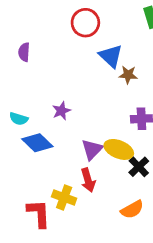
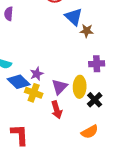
purple star: (61, 111) -> (37, 74), moved
yellow ellipse: (119, 149) -> (80, 87), turned 70
yellow cross: (64, 197) -> (34, 93), moved

